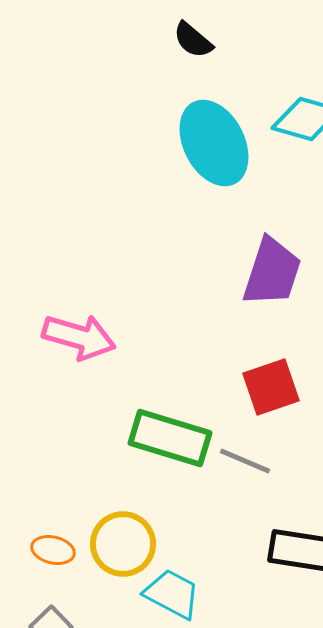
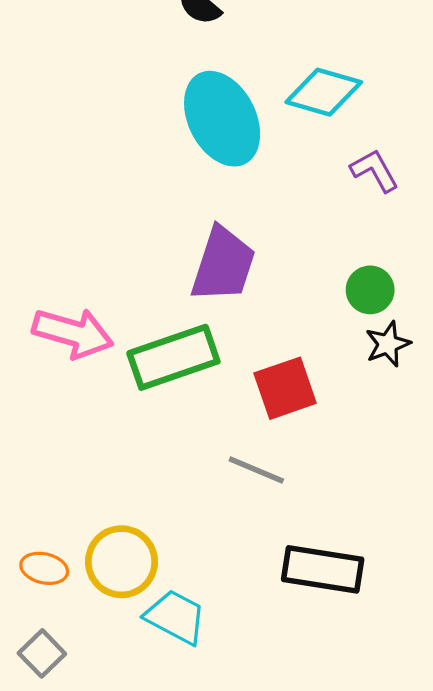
purple trapezoid: (272, 272) -> (223, 264), moved
green rectangle: (170, 438) -> (173, 357), moved, turned -36

